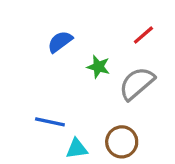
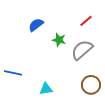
blue line: (50, 122) -> (13, 73), moved
brown circle: (122, 142) -> (91, 85), moved

